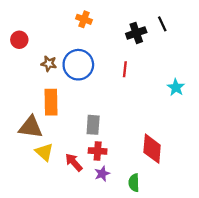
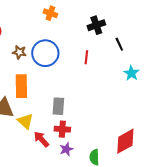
black line: (162, 24) -> (119, 44), moved
red diamond: (152, 149) -> (125, 141), moved, turned 56
yellow triangle: (44, 152) -> (25, 121), moved

